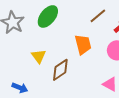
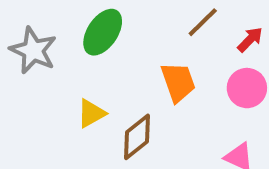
yellow triangle: (39, 56) -> (91, 113), turned 42

